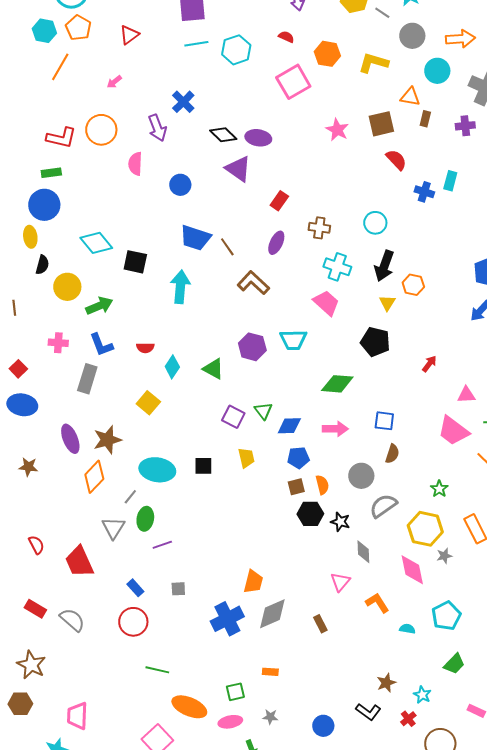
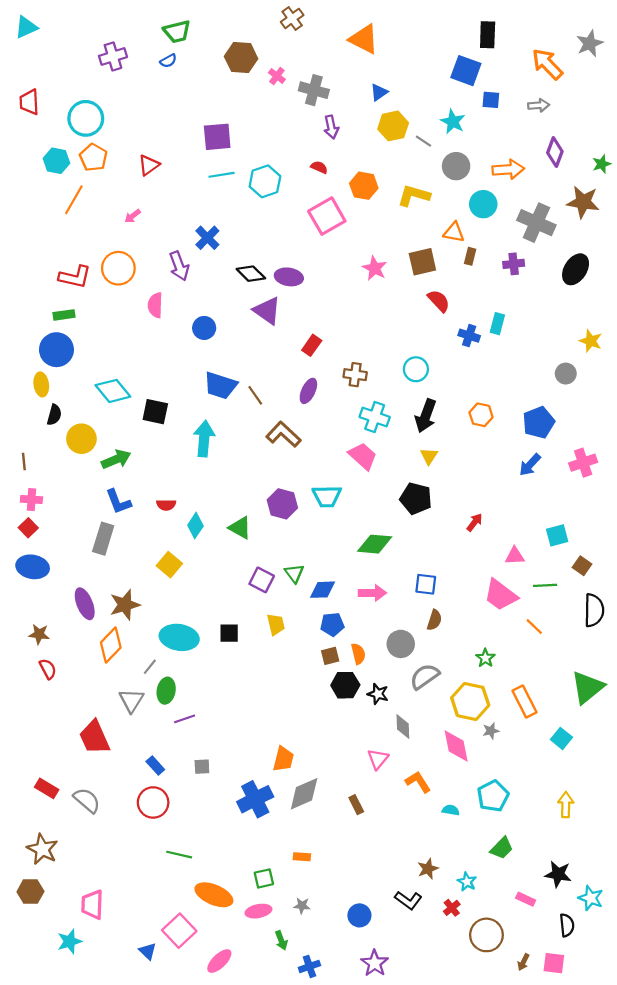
orange hexagon: (413, 285) -> (481, 415), moved
pink cross: (58, 343) -> (31, 500), moved
red semicircle: (36, 545) -> (48, 669), moved

